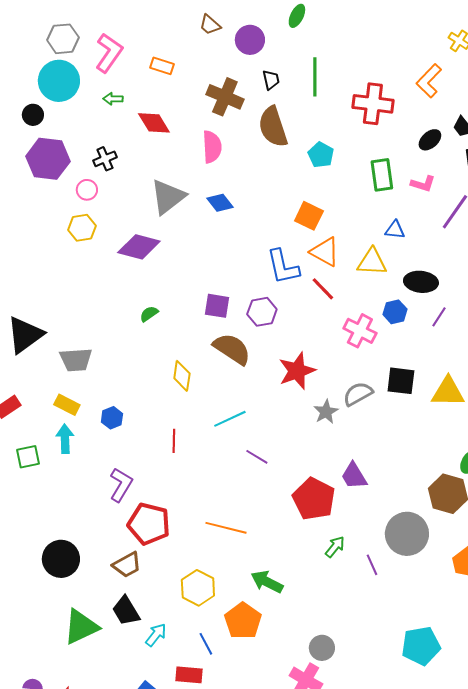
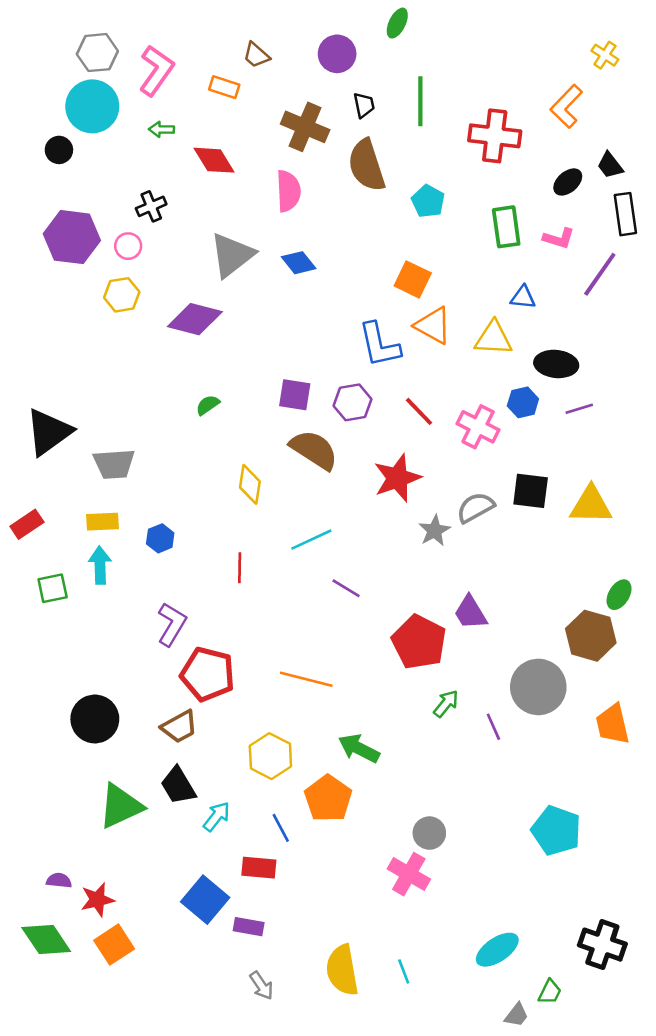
brown trapezoid: (210, 25) -> (256, 55), moved
purple hexagon: (48, 159) -> (72, 237), moved
red line: (323, 289) -> (419, 411), moved
purple line: (439, 317) -> (579, 409), turned 40
yellow rectangle: (67, 405) -> (103, 522), turned -30
cyan pentagon: (421, 646) -> (556, 830), turned 30

